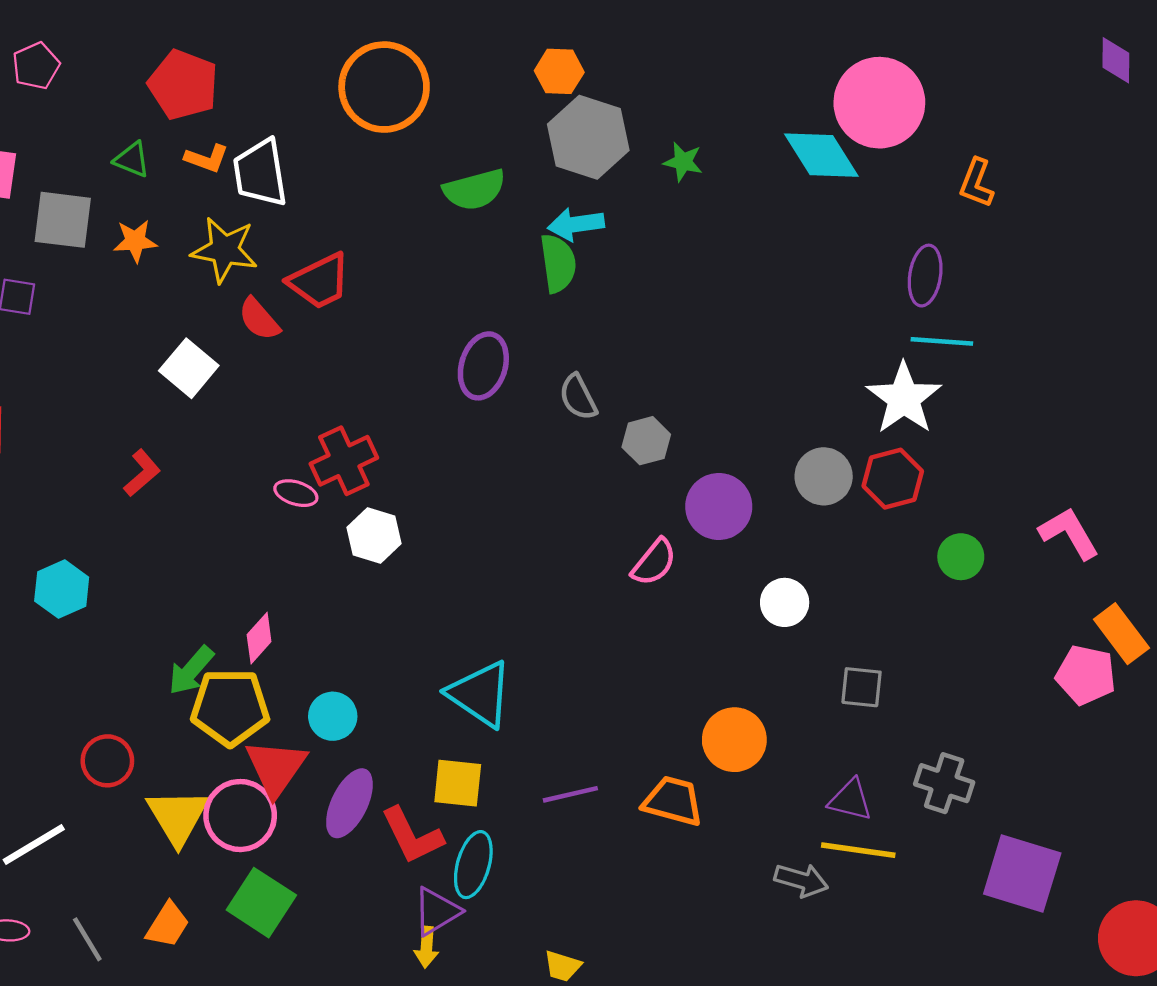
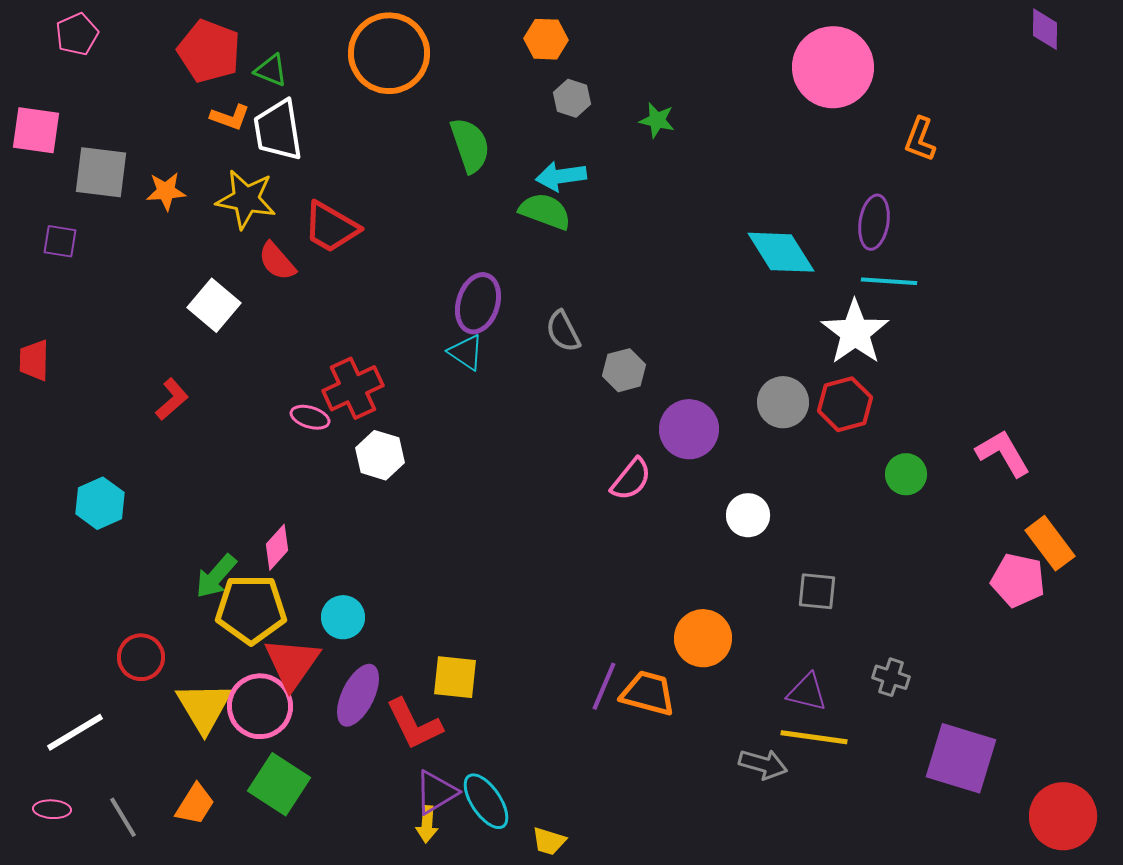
gray hexagon: (588, 137) -> (572, 98), size x0.5
cyan diamond: (821, 155) -> (781, 252), moved
green triangle: (132, 160) -> (271, 70), moved
green semicircle: (474, 190) -> (470, 145), turned -94
green semicircle: (558, 263) -> (545, 211), turned -62
red trapezoid: (319, 281) -> (331, 227), turned 56
cyan triangle: (480, 694) -> (466, 352), moved, size x0.6
gray cross: (944, 783) -> (891, 677), size x0.7
purple line: (570, 794) -> (604, 686), moved, turned -54
cyan ellipse: (473, 865) -> (486, 801), moved, turned -50

